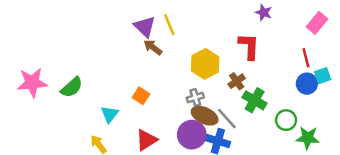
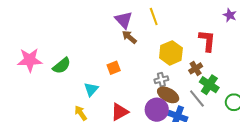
purple star: (264, 13) -> (230, 15), moved
yellow line: (169, 25) -> (154, 17), moved
orange square: (141, 96) -> (114, 68), moved, turned 32
gray line: (227, 119) -> (197, 98), moved

